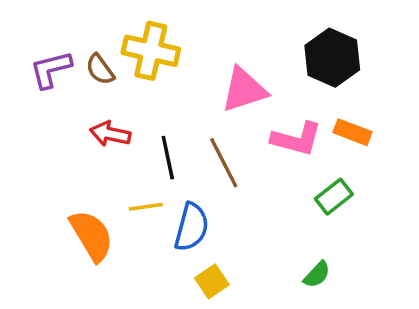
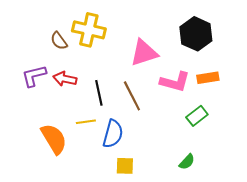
purple L-shape: (51, 69) -> (34, 76), moved
orange rectangle: (353, 132) -> (208, 78), turned -30
yellow square: (212, 281) -> (125, 166), turned 36

